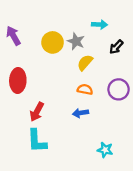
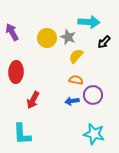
cyan arrow: (100, 25) -> (89, 22), size x1.5
purple circle: (119, 89) -> (93, 95), moved
cyan L-shape: (37, 141) -> (22, 134), moved
cyan star: (105, 150) -> (94, 134), size x1.5

